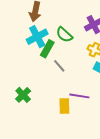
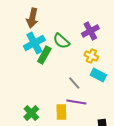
gray line: (59, 66) -> (74, 83), moved
green cross: (23, 95) -> (31, 113), moved

